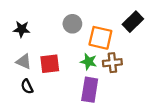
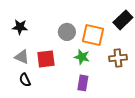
gray circle: (72, 24) -> (67, 32), moved
brown cross: (112, 63) -> (118, 58), moved
purple rectangle: (90, 90) -> (83, 83), size x0.7

